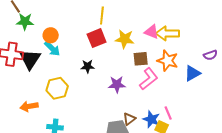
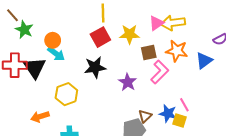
green star: (25, 22) -> (24, 30), turned 30
pink triangle: (152, 32) -> (156, 23), turned -49
black star: (88, 66) -> (95, 67), size x1.5
purple star: (117, 84) -> (128, 82), turned -30

